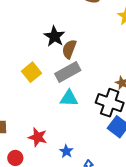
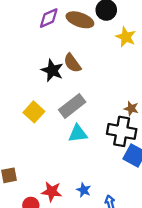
brown semicircle: (69, 49) -> (72, 63), moved, turned -48
red star: (38, 137) -> (52, 192), moved

